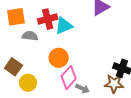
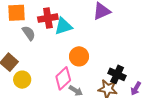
gray semicircle: (30, 36) -> (29, 33), turned 42
orange circle: (59, 58) -> (79, 56), moved

